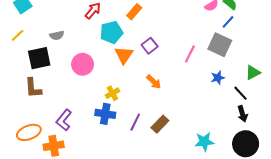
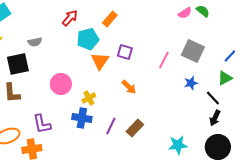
blue line: (228, 22) -> (230, 56), moved
purple square: (150, 46) -> (125, 52), turned -35
pink circle: (83, 64) -> (61, 84), moved
black arrow: (242, 114) -> (215, 118), turned 42
purple L-shape: (64, 120) -> (42, 124), turned -50

